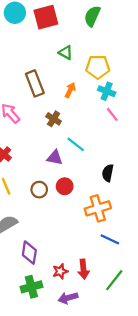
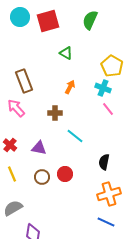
yellow pentagon: (98, 67) -> (112, 66), moved, turned 30
brown rectangle: (35, 83) -> (24, 81), moved
brown cross: (54, 119) -> (55, 113), turned -32
purple triangle: (55, 158) -> (39, 148), moved
orange cross: (98, 208) -> (109, 194), moved

